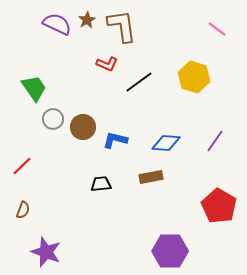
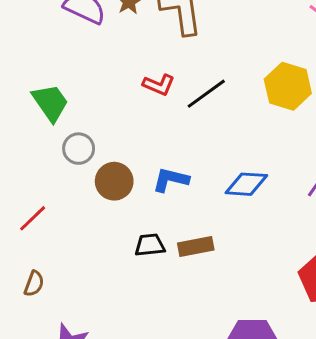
red L-shape: (107, 64) -> (159, 85), moved
brown circle: (83, 127) -> (114, 181), moved
brown rectangle: (151, 177) -> (196, 247), moved

